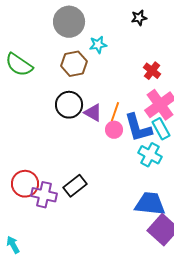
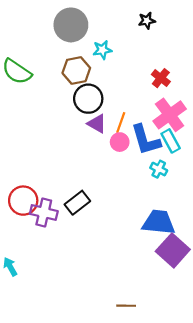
black circle: (69, 105) -> (88, 99), moved
cyan cross: (150, 155) -> (159, 169), size x0.7

